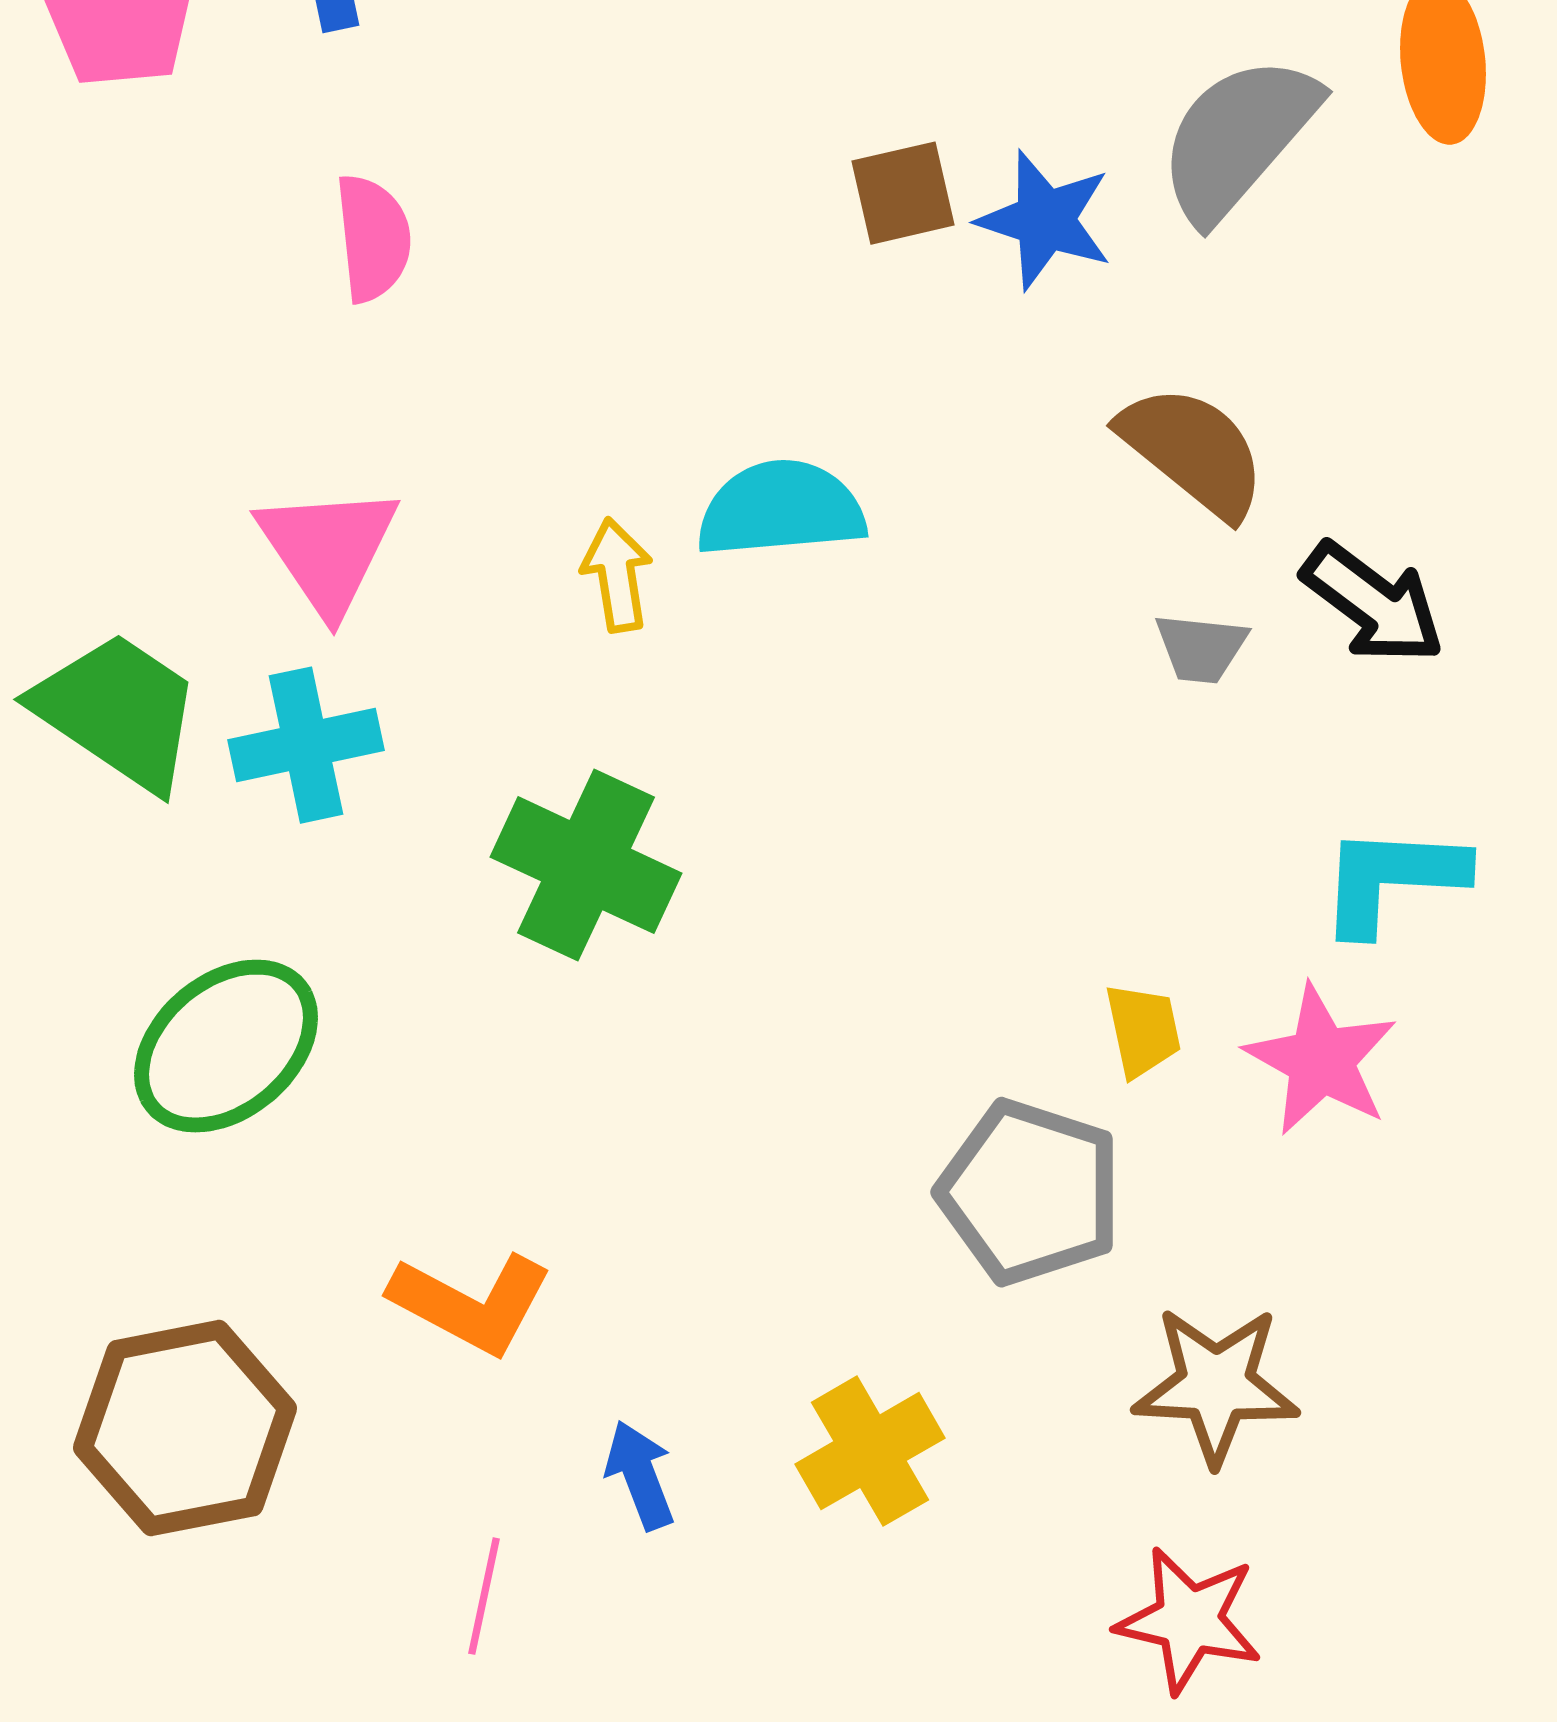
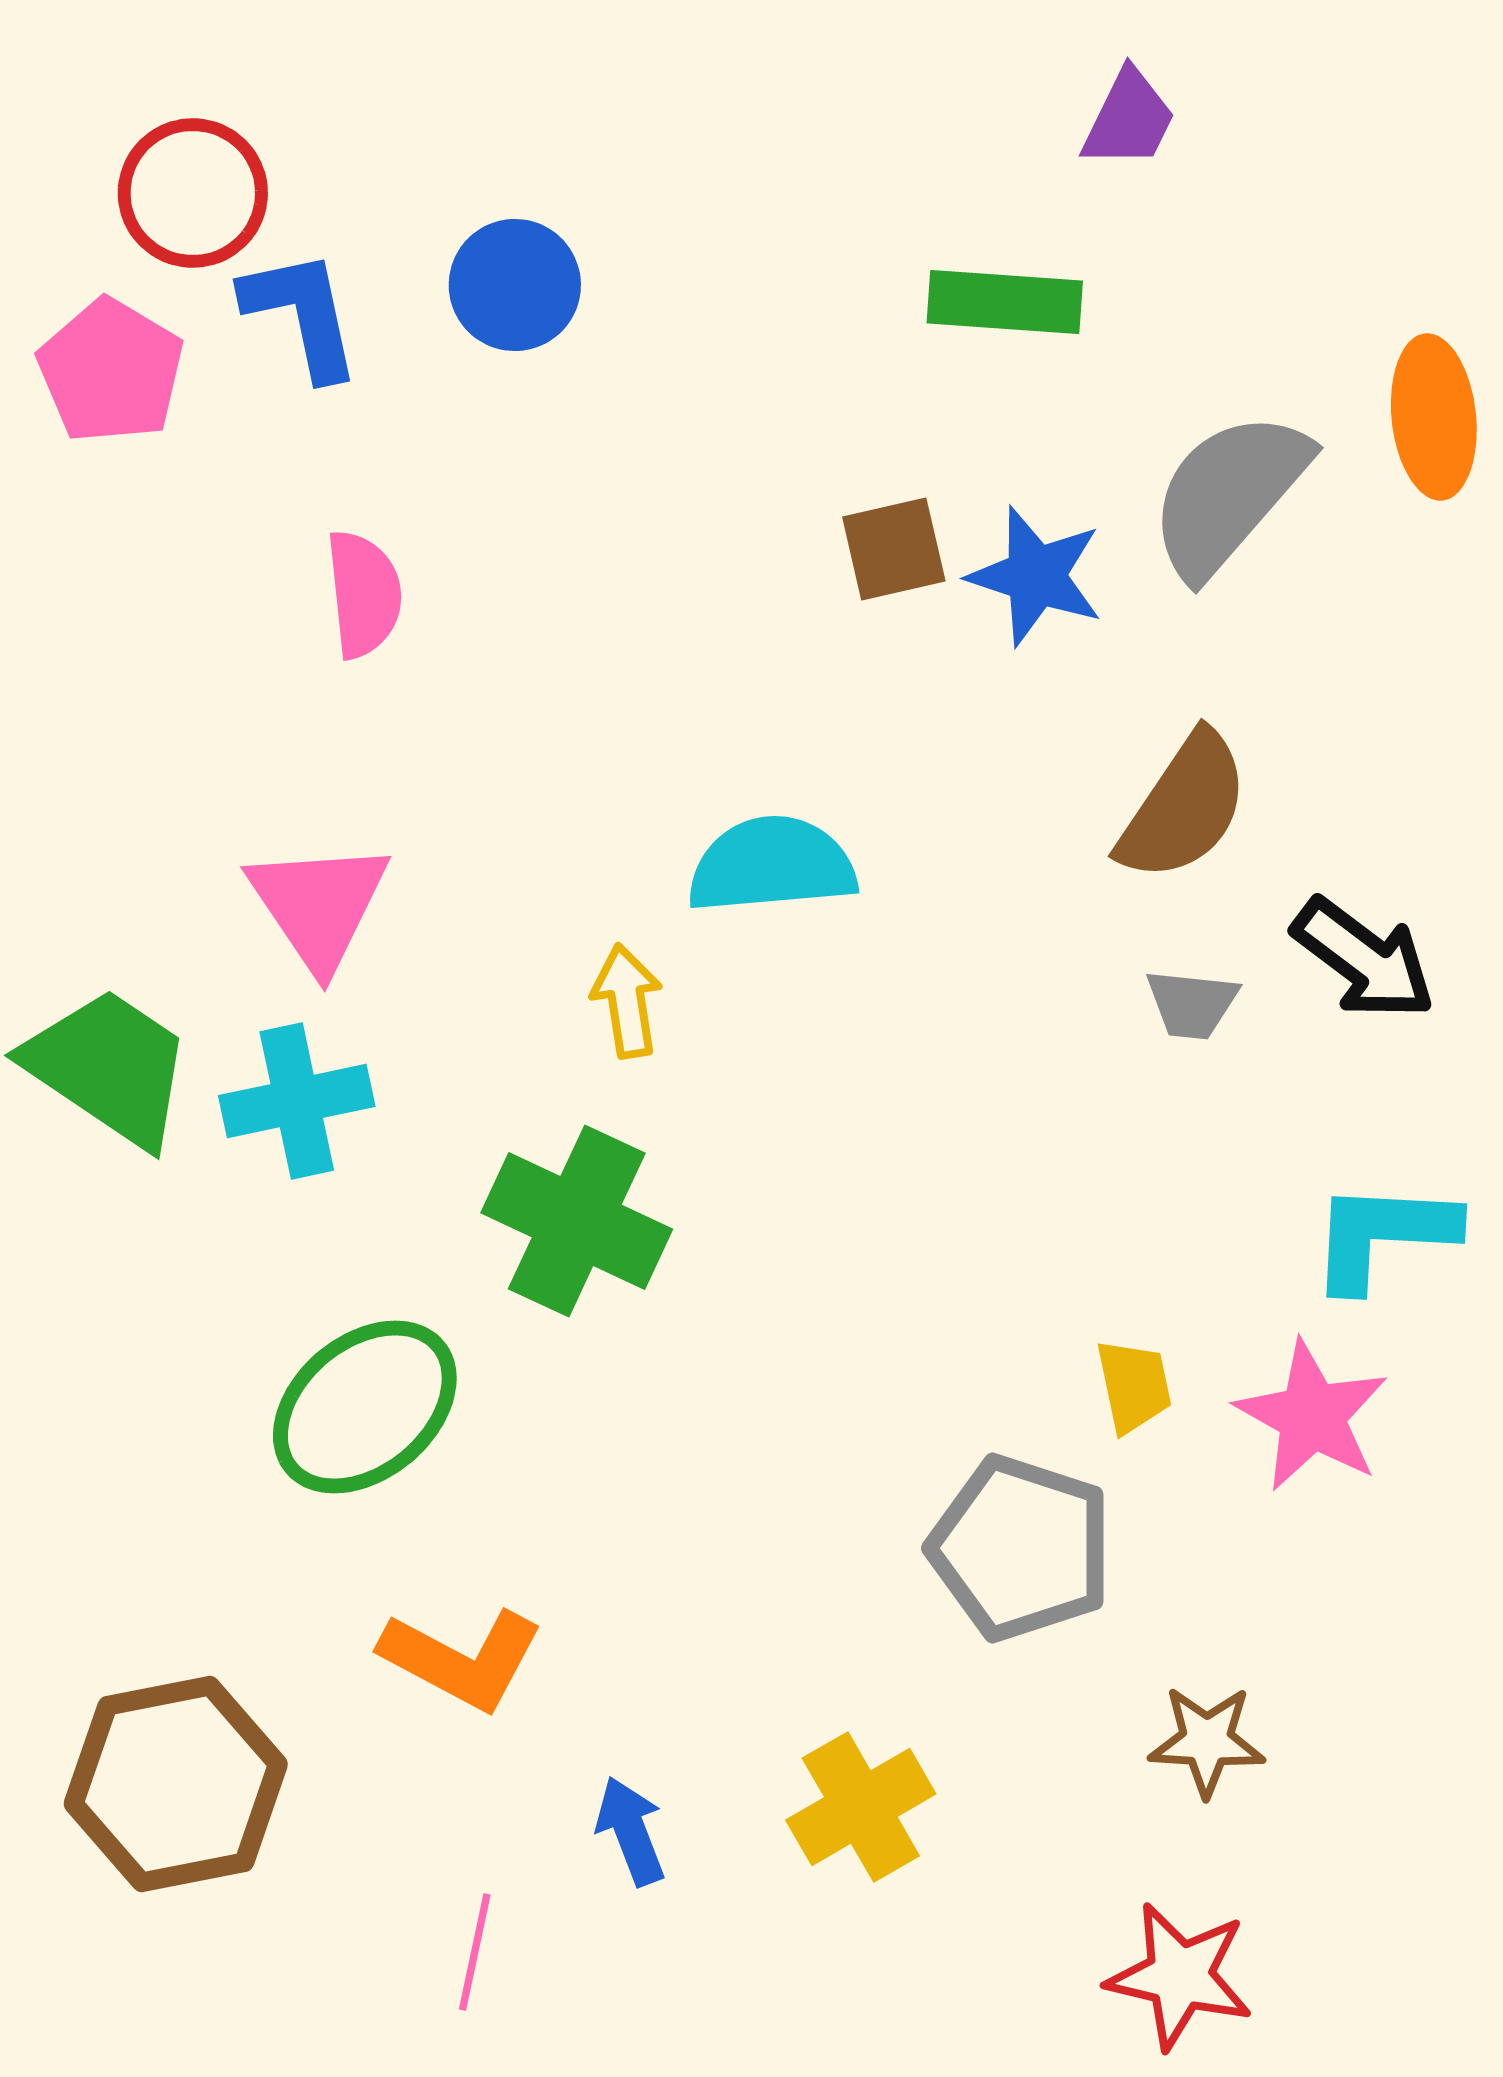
brown semicircle: (1193, 451) -> (1184, 807), turned 85
yellow arrow: (617, 575) -> (627, 1001), moved
green ellipse: (226, 1046) -> (365, 1407), moved
brown star: (1216, 1385) -> (1207, 1741), size x0.7

